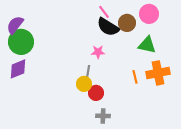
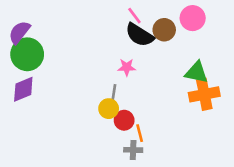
green triangle: (147, 45) -> (197, 72), moved
orange line: (135, 77) -> (140, 133), moved

